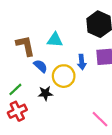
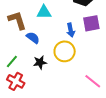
yellow circle: (64, 76) -> (65, 51), moved
red cross: (17, 111) -> (16, 81), turned -30

